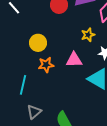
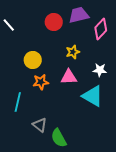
yellow star: (88, 35) -> (73, 52), moved
gray triangle: (34, 112) -> (40, 125), moved, turned -42

